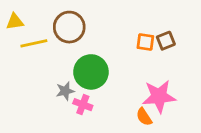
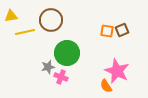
pink star: (159, 96) -> (117, 71), turned 30

